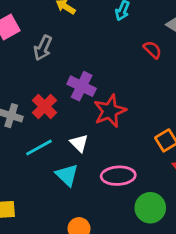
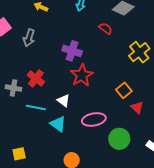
purple cross: (82, 86) -> (72, 51), moved
cyan line: (39, 147) -> (36, 108), turned 48

